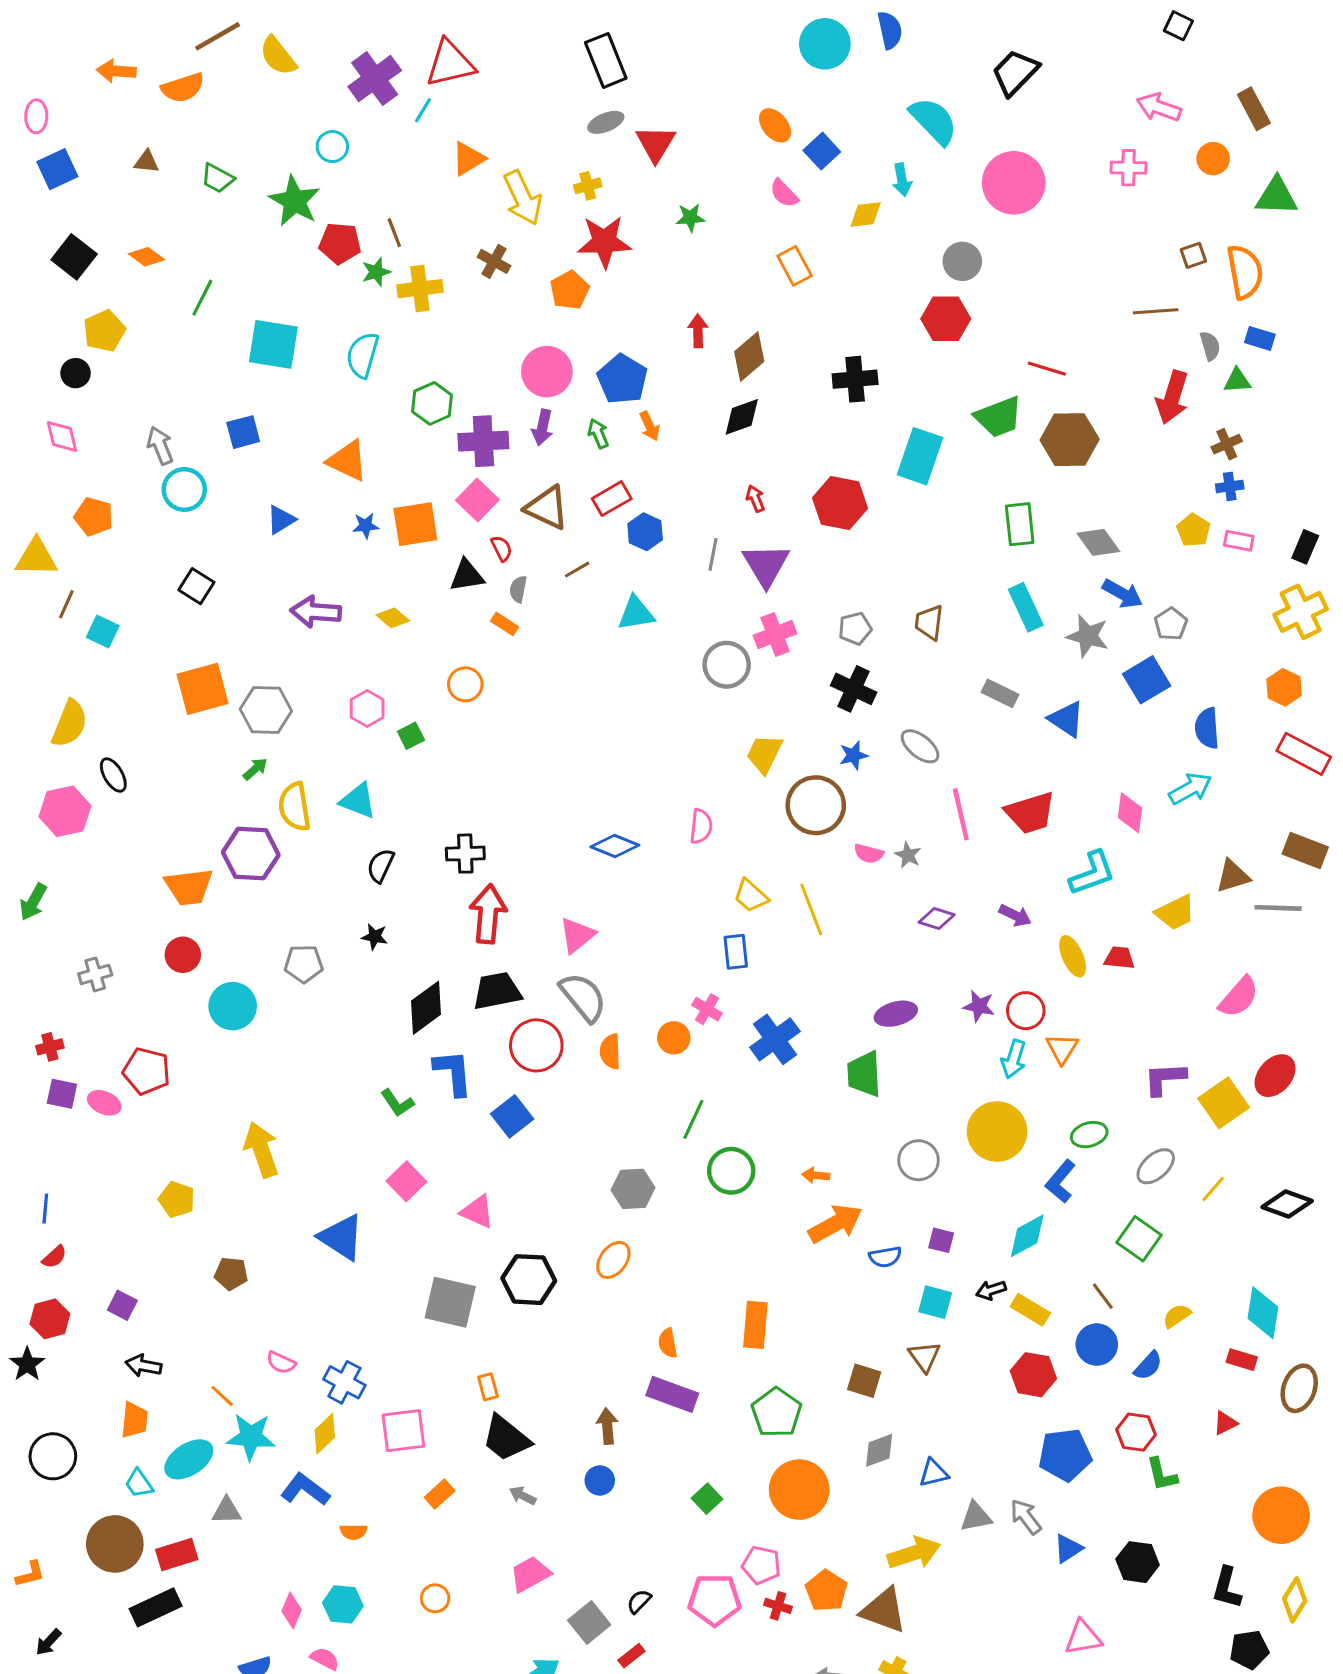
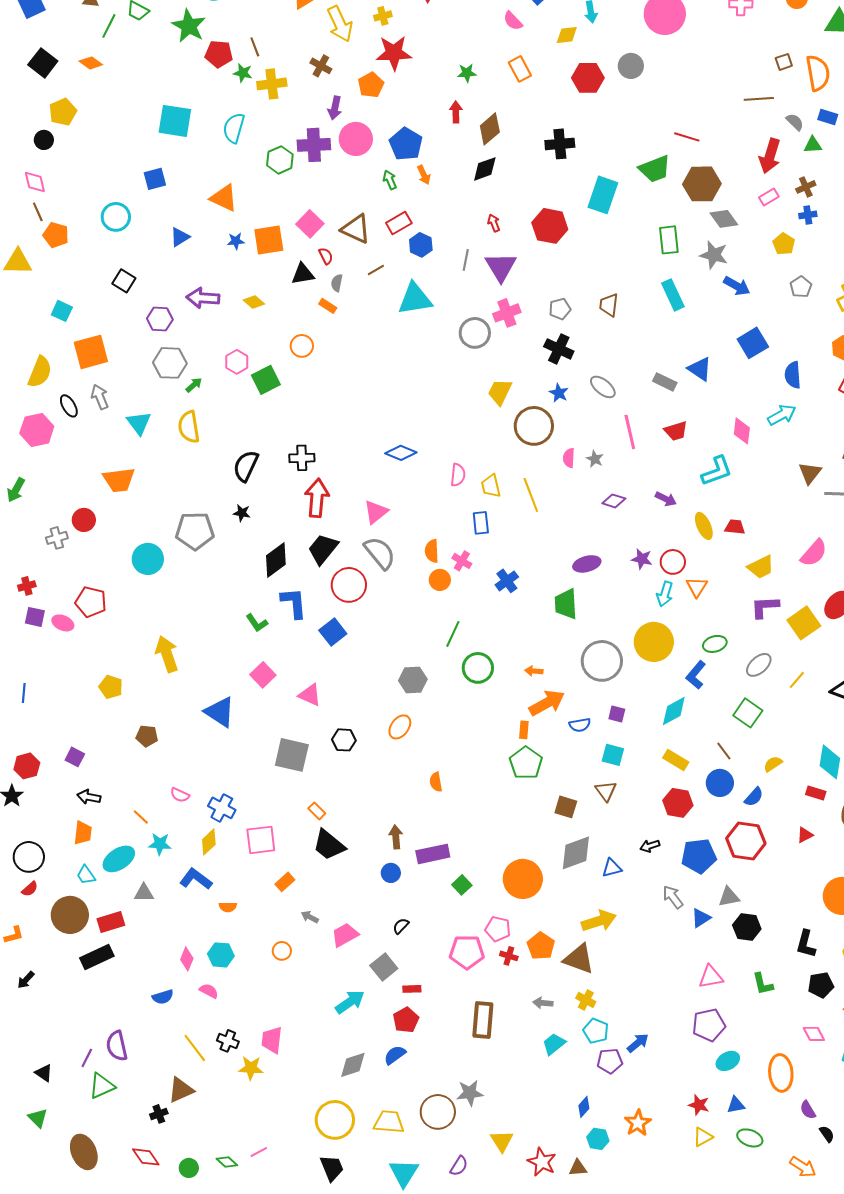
green star: (690, 218) -> (467, 73), moved
green star: (376, 272) -> (243, 73), turned 30
green line: (202, 298) -> (109, 26), moved
red hexagon: (946, 319) -> (588, 78), moved
gray semicircle: (1210, 346) -> (795, 122), turned -30
purple arrow: (542, 428) -> (335, 108), moved
purple cross: (483, 441) -> (314, 145), moved
gray arrow: (160, 446) -> (100, 397), moved
pink rectangle: (1239, 541) -> (769, 197), moved, turned -42
gray diamond: (1098, 542) -> (724, 219), moved
brown line: (66, 604) -> (38, 212), moved, turned -48
cyan triangle: (636, 613) -> (415, 299), size x1.4
gray pentagon: (1171, 624) -> (801, 287), moved
gray star: (1088, 636) -> (714, 255), moved
orange square: (202, 689) -> (91, 352), moved
gray rectangle: (1000, 693) -> (665, 382), moved
green square: (411, 736) -> (266, 380), size x1.6
blue star: (854, 755) -> (559, 393), turned -30
green arrow: (255, 769) -> (194, 385), moved
cyan triangle: (358, 801) -> (139, 423), moved, turned 32
red trapezoid: (1030, 813) -> (676, 431), size x0.7
pink semicircle: (701, 826) -> (458, 475), moved
purple hexagon: (251, 854) -> (160, 319), moved, size x0.7
pink semicircle: (869, 854) -> (569, 458), turned 78
black semicircle: (381, 866) -> (246, 466), size x1.4
brown triangle: (1233, 876) -> (810, 473), turned -35
yellow trapezoid: (751, 896) -> (491, 486), turned 35
yellow trapezoid: (1175, 912) -> (761, 567), moved
red circle: (183, 955) -> (84, 520), moved
gray pentagon: (304, 964) -> (195, 531), size x1.5
black trapezoid: (497, 991) -> (323, 549), turned -40
blue cross: (775, 1039) -> (507, 581), size x0.7
orange semicircle: (610, 1051) -> (432, 551), moved
gray circle: (918, 1160) -> (602, 661), size x1.5
red semicircle: (54, 1257) -> (30, 889), moved
black hexagon: (529, 1280) -> (344, 740), size x0.7
black arrow: (991, 1290) -> (650, 846), moved
orange rectangle: (755, 1325) -> (524, 730), moved, size x0.6
orange rectangle: (488, 1387) -> (317, 811), turned -30
purple rectangle: (672, 1394) -> (433, 854), moved, turned -32
green pentagon: (776, 1413) -> (526, 763), moved
red hexagon: (1136, 1432) -> (746, 841), size x1.5
cyan star: (251, 1437) -> (160, 844), size x0.7
gray diamond: (879, 1450) -> (576, 853), size x1.5
green L-shape: (1162, 1474) -> (763, 984), moved
gray arrow: (523, 1496) -> (310, 917), moved
gray triangle: (976, 1517) -> (729, 897), moved
black semicircle: (639, 1601) -> (401, 926), moved
red rectangle: (631, 1656) -> (412, 989), turned 36

